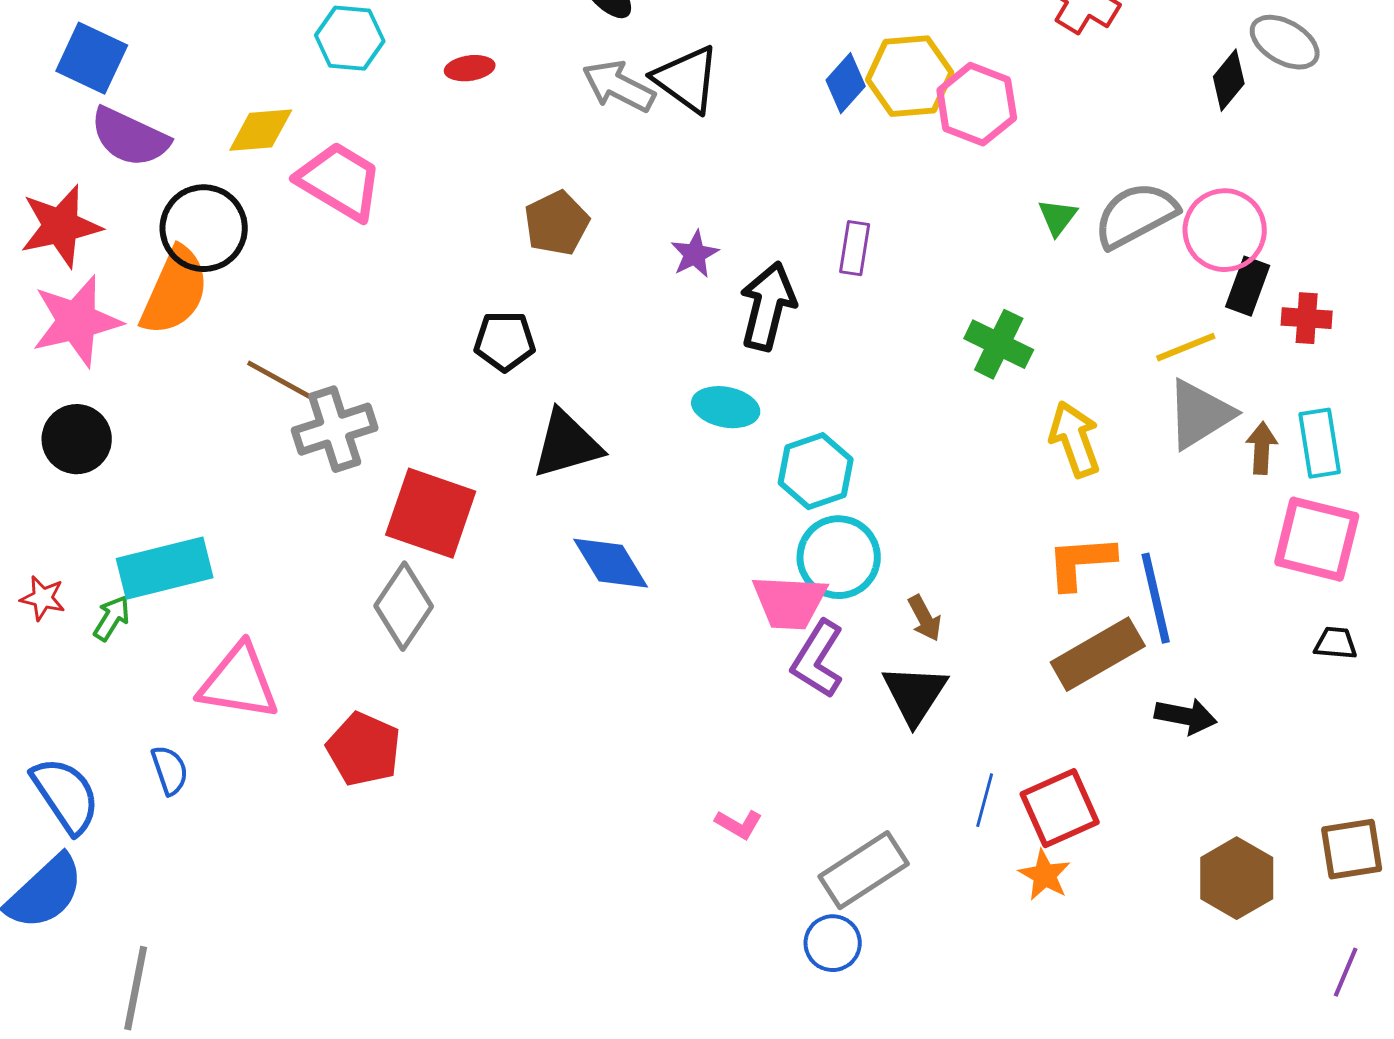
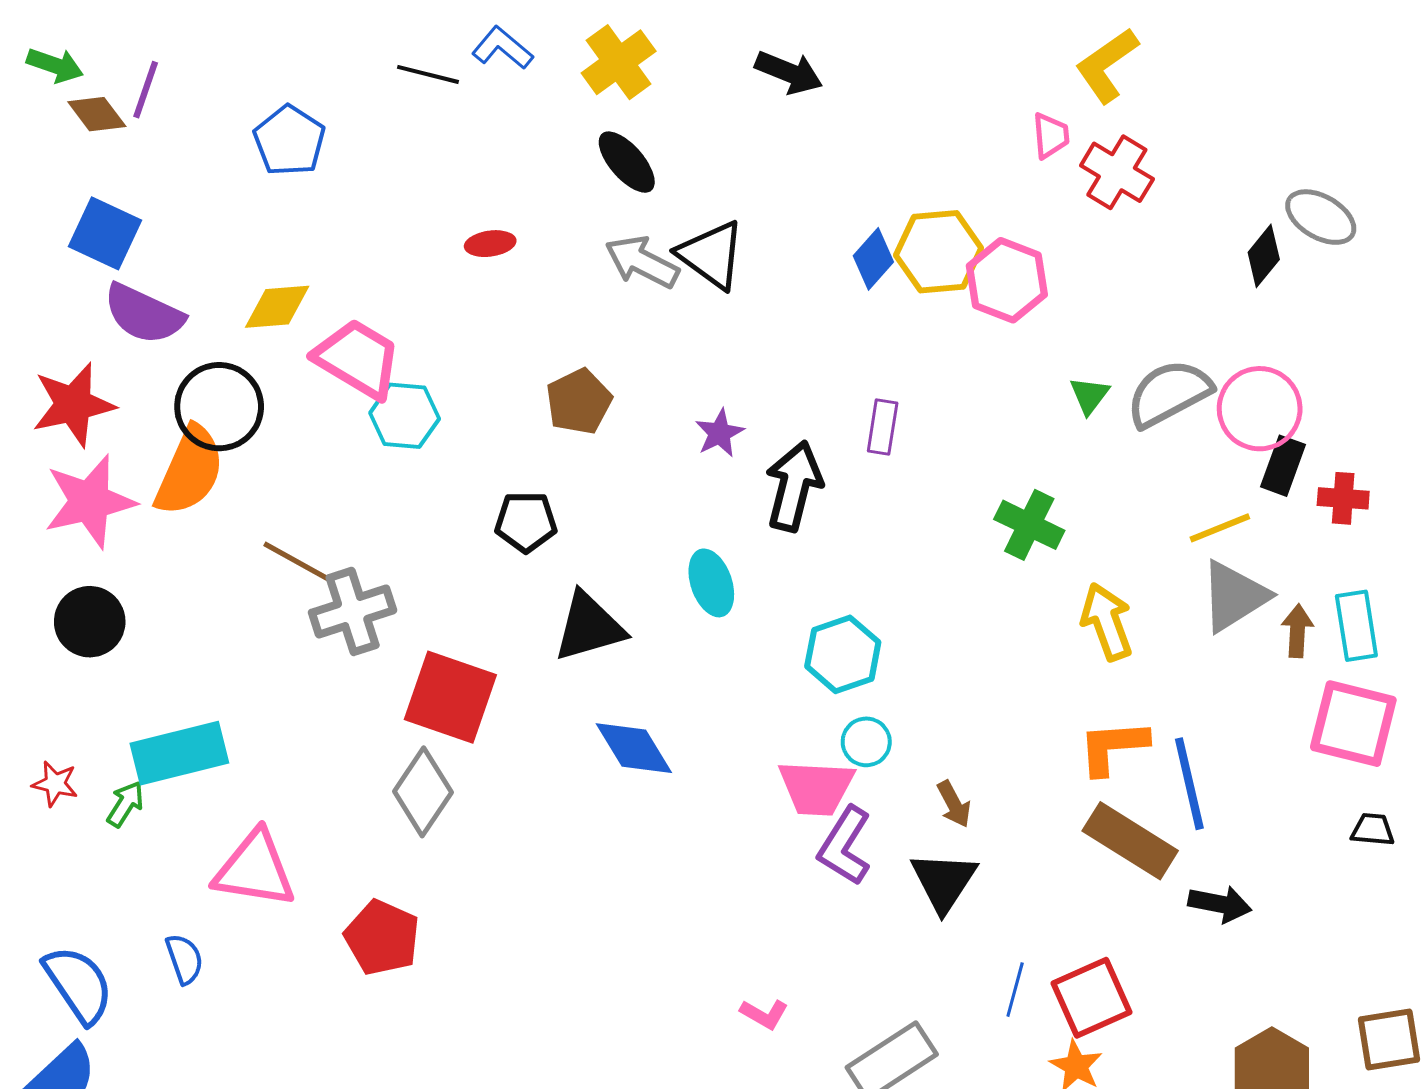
cyan hexagon: (350, 38) -> (405, 416), moved
cyan ellipse: (726, 407) -> (711, 583), moved, turned 60
cyan circle: (839, 557) -> (866, 742), size x0.6
brown rectangle: (1098, 654) -> (1130, 841), turned 62

